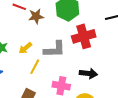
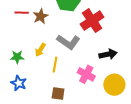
gray L-shape: (54, 49) -> (68, 42), turned 55
pink cross: (61, 86) -> (86, 74), turned 36

